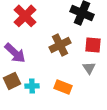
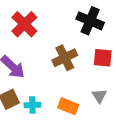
gray triangle: (89, 68) -> (99, 96), moved

